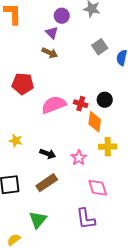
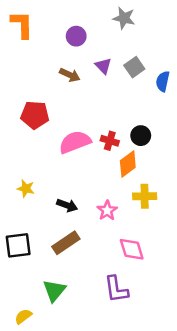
purple circle: (62, 16) -> (76, 36), moved
purple triangle: (52, 33) -> (103, 66), moved
orange diamond: (95, 122) -> (128, 164), turned 45

